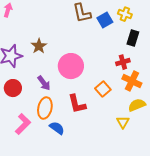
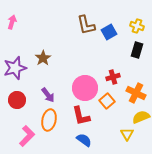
yellow cross: (125, 14) -> (137, 26), moved
red cross: (123, 62) -> (113, 77), moved
pink circle: (71, 66) -> (85, 88), moved
blue semicircle: (57, 128) -> (84, 140), moved

